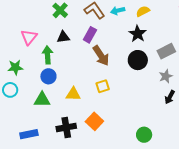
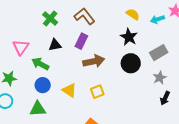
cyan arrow: (118, 11) -> (157, 19), moved
yellow semicircle: (143, 11) -> (133, 14), turned 64
green arrow: (48, 55) -> (40, 64), turned -54
brown arrow: (101, 56) -> (94, 61), turned -65
yellow triangle: (73, 94) -> (69, 90), moved, turned 35

